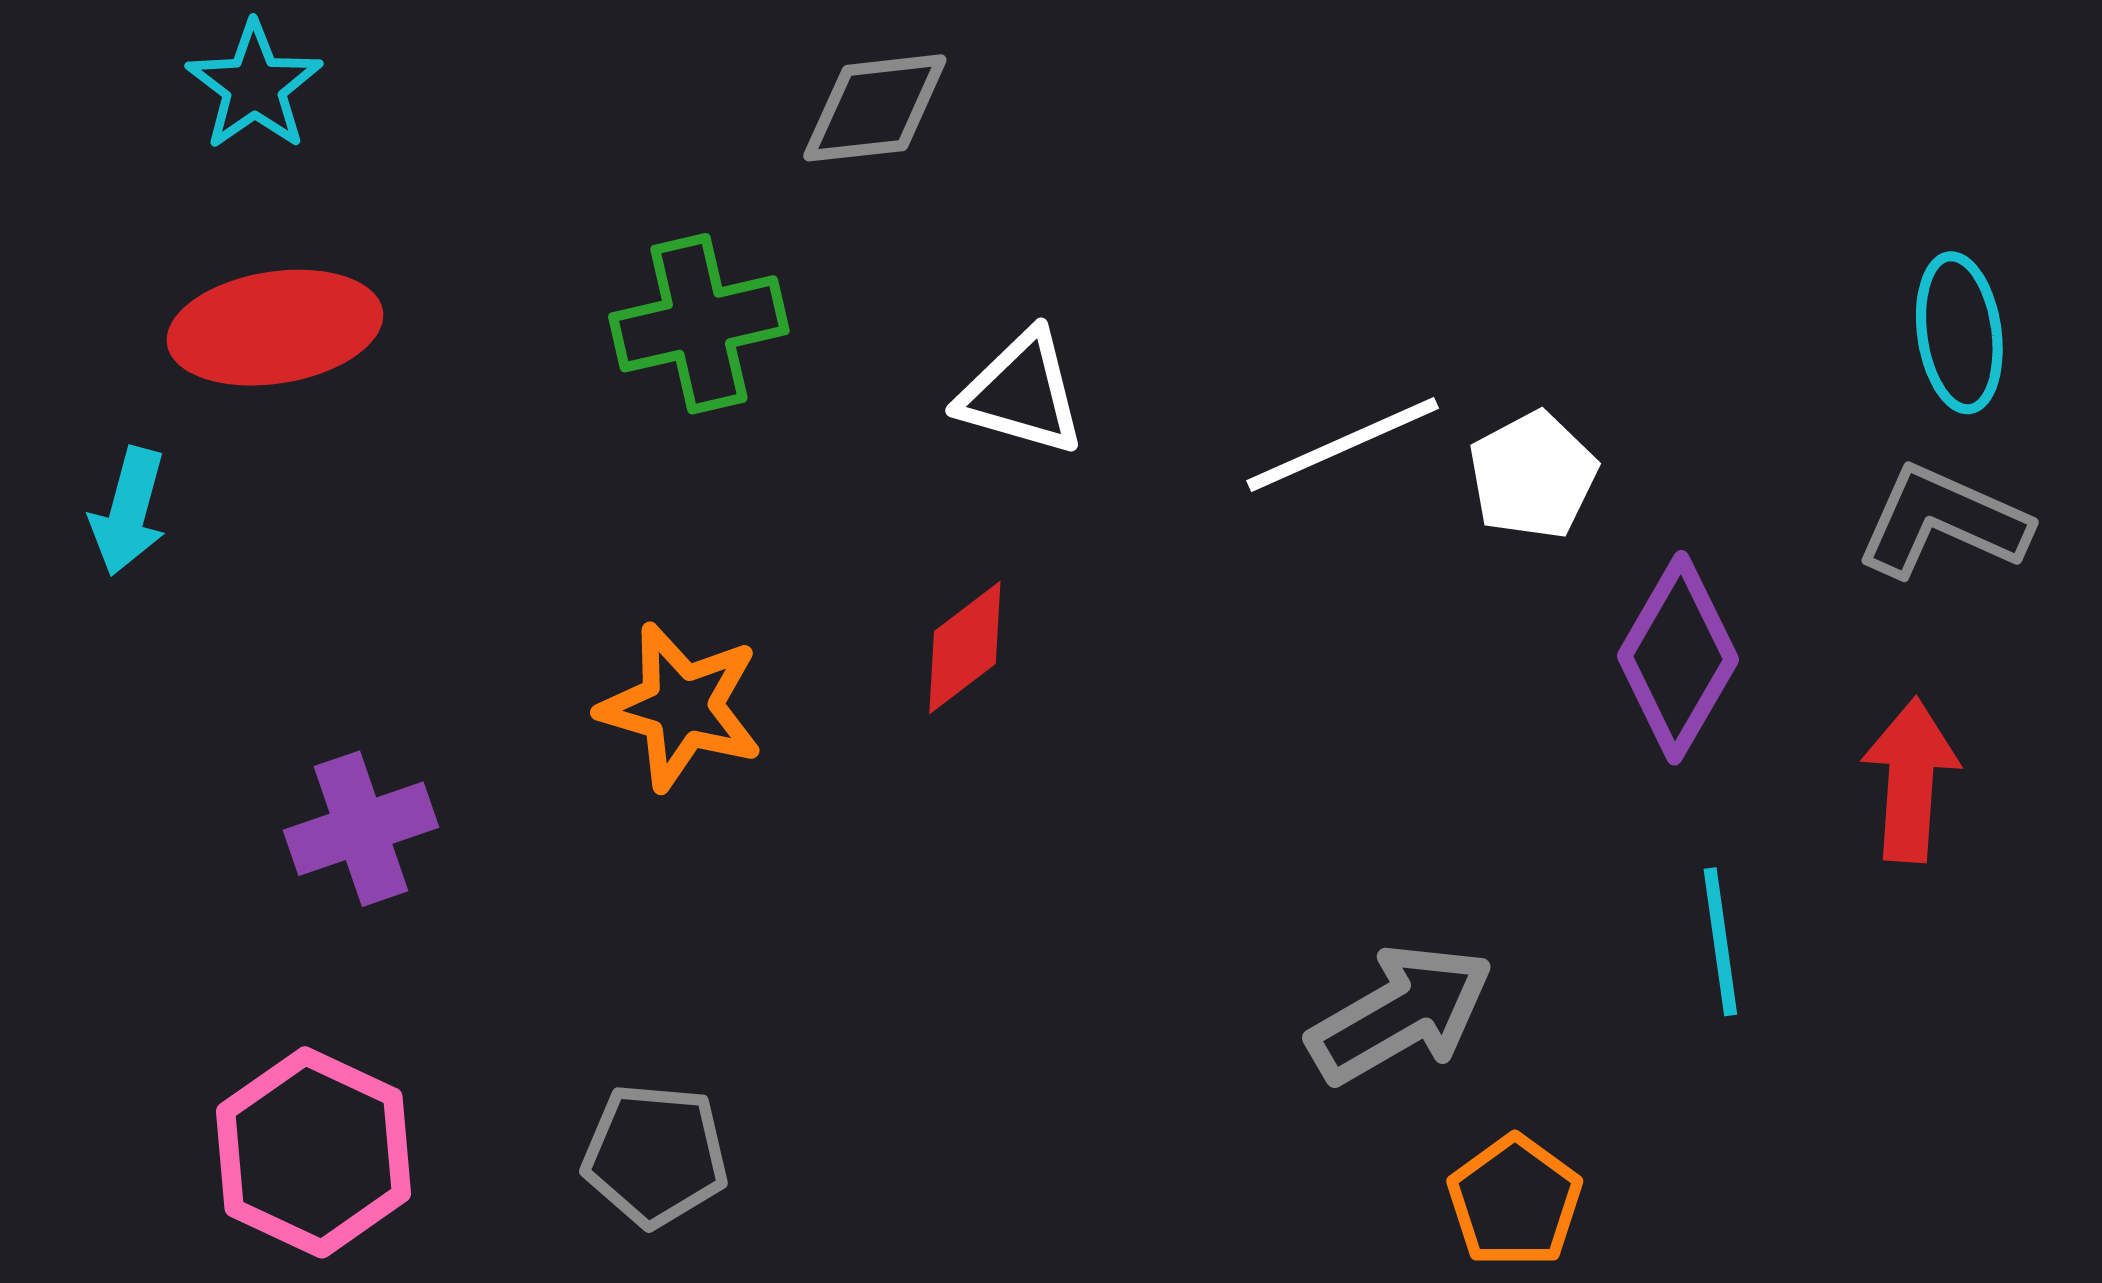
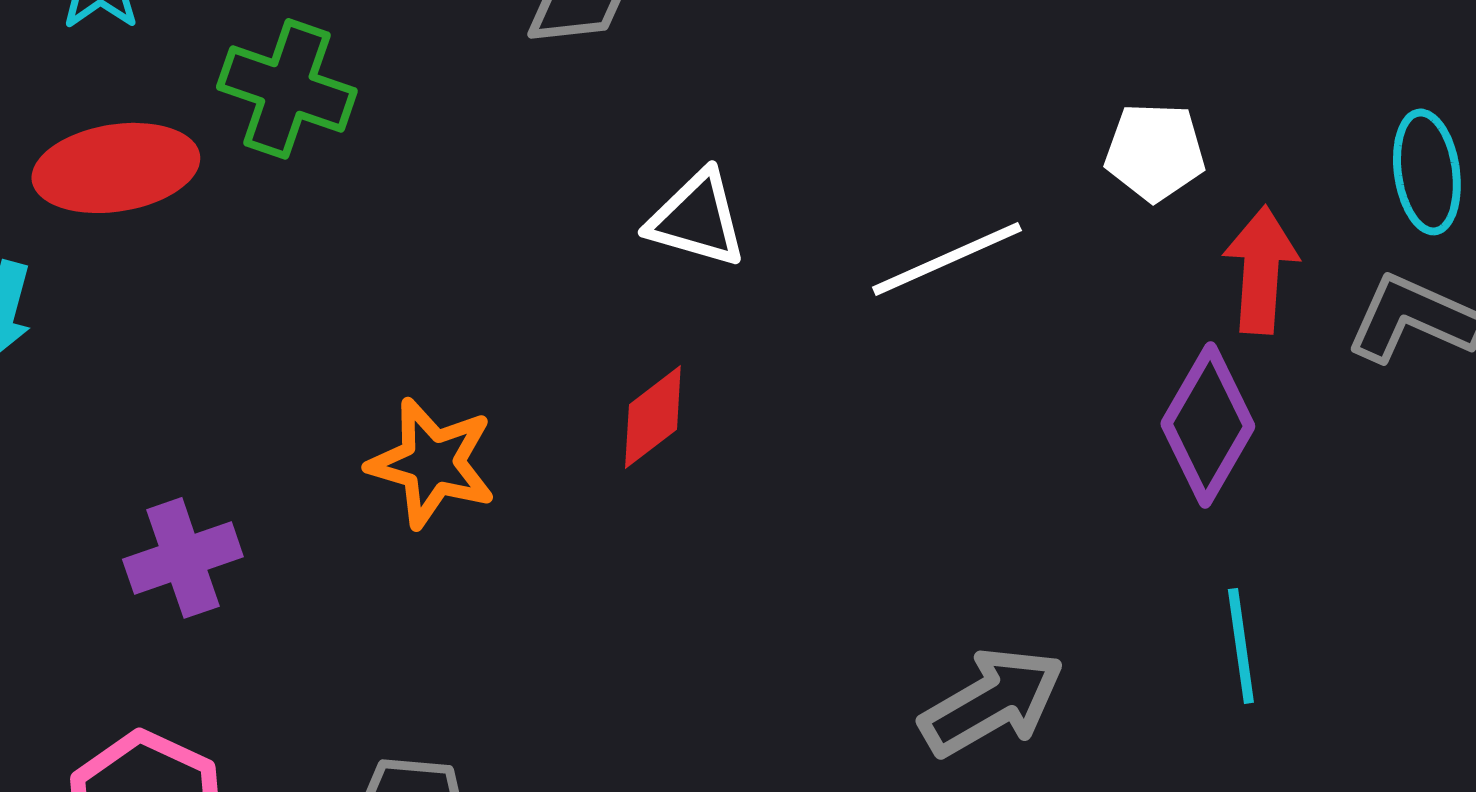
green cross: (699, 324) -> (287, 89), moved, turned 32
white pentagon: (1533, 475) -> (1155, 152), moved, turned 30
red arrow: (1910, 780) -> (1261, 270), moved

